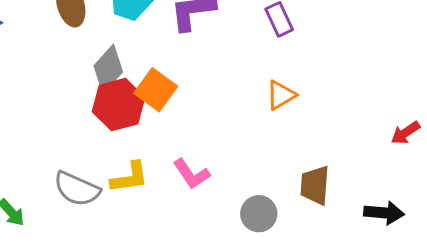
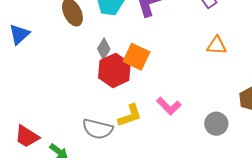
gray diamond: (108, 69) -> (104, 49), size x0.7
orange triangle: (281, 95) -> (217, 46), turned 45

